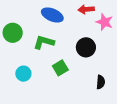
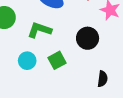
cyan circle: (23, 74) -> (27, 61), moved

